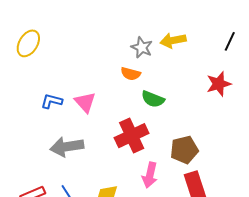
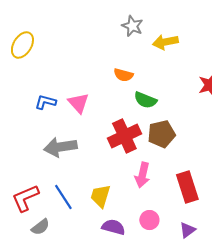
gray star: (142, 47) -> (132, 26), moved
brown pentagon: (184, 150) -> (161, 134), moved

